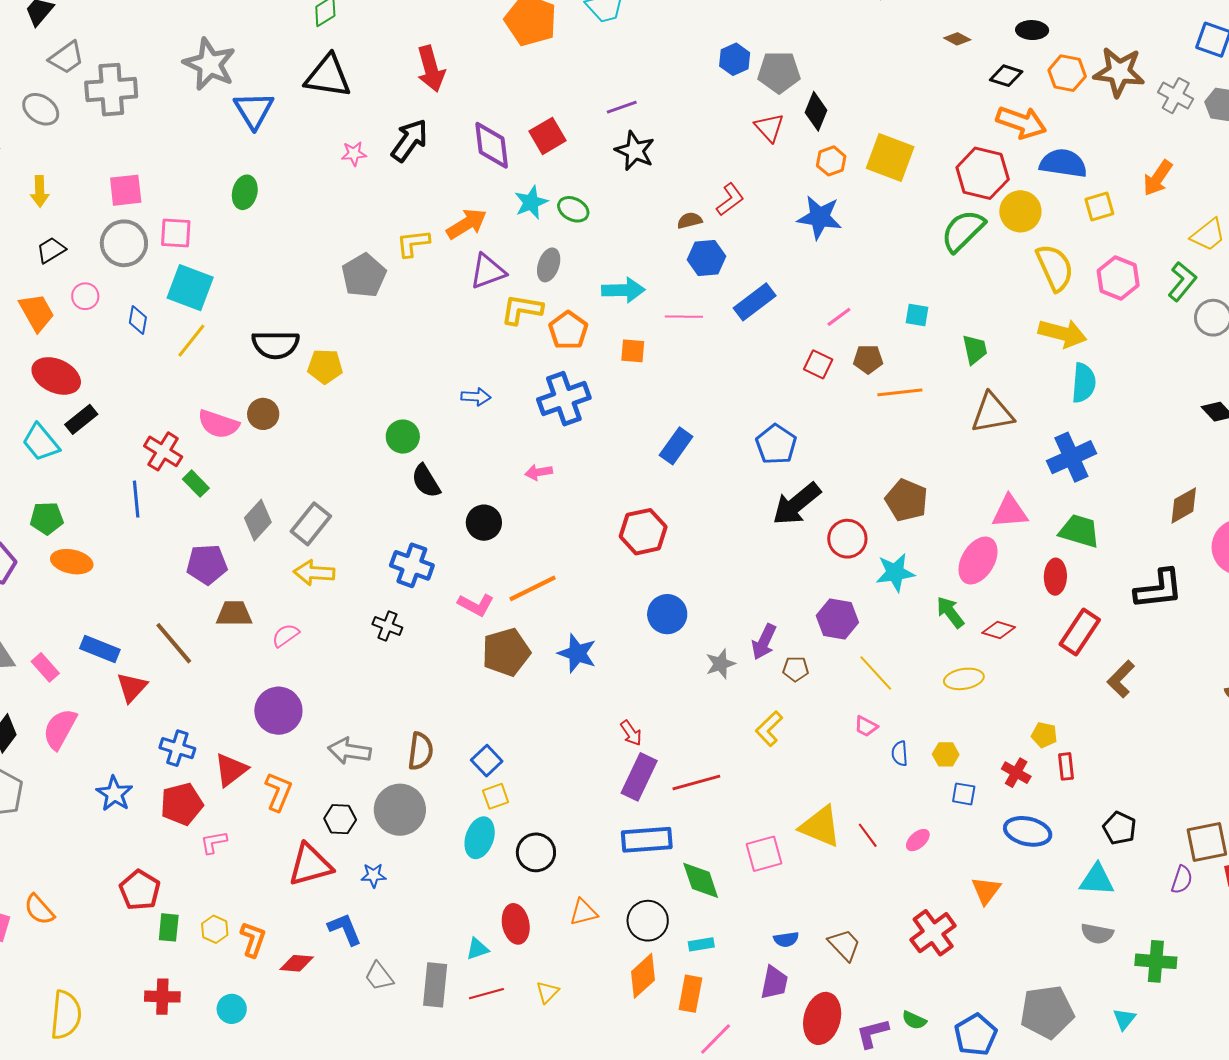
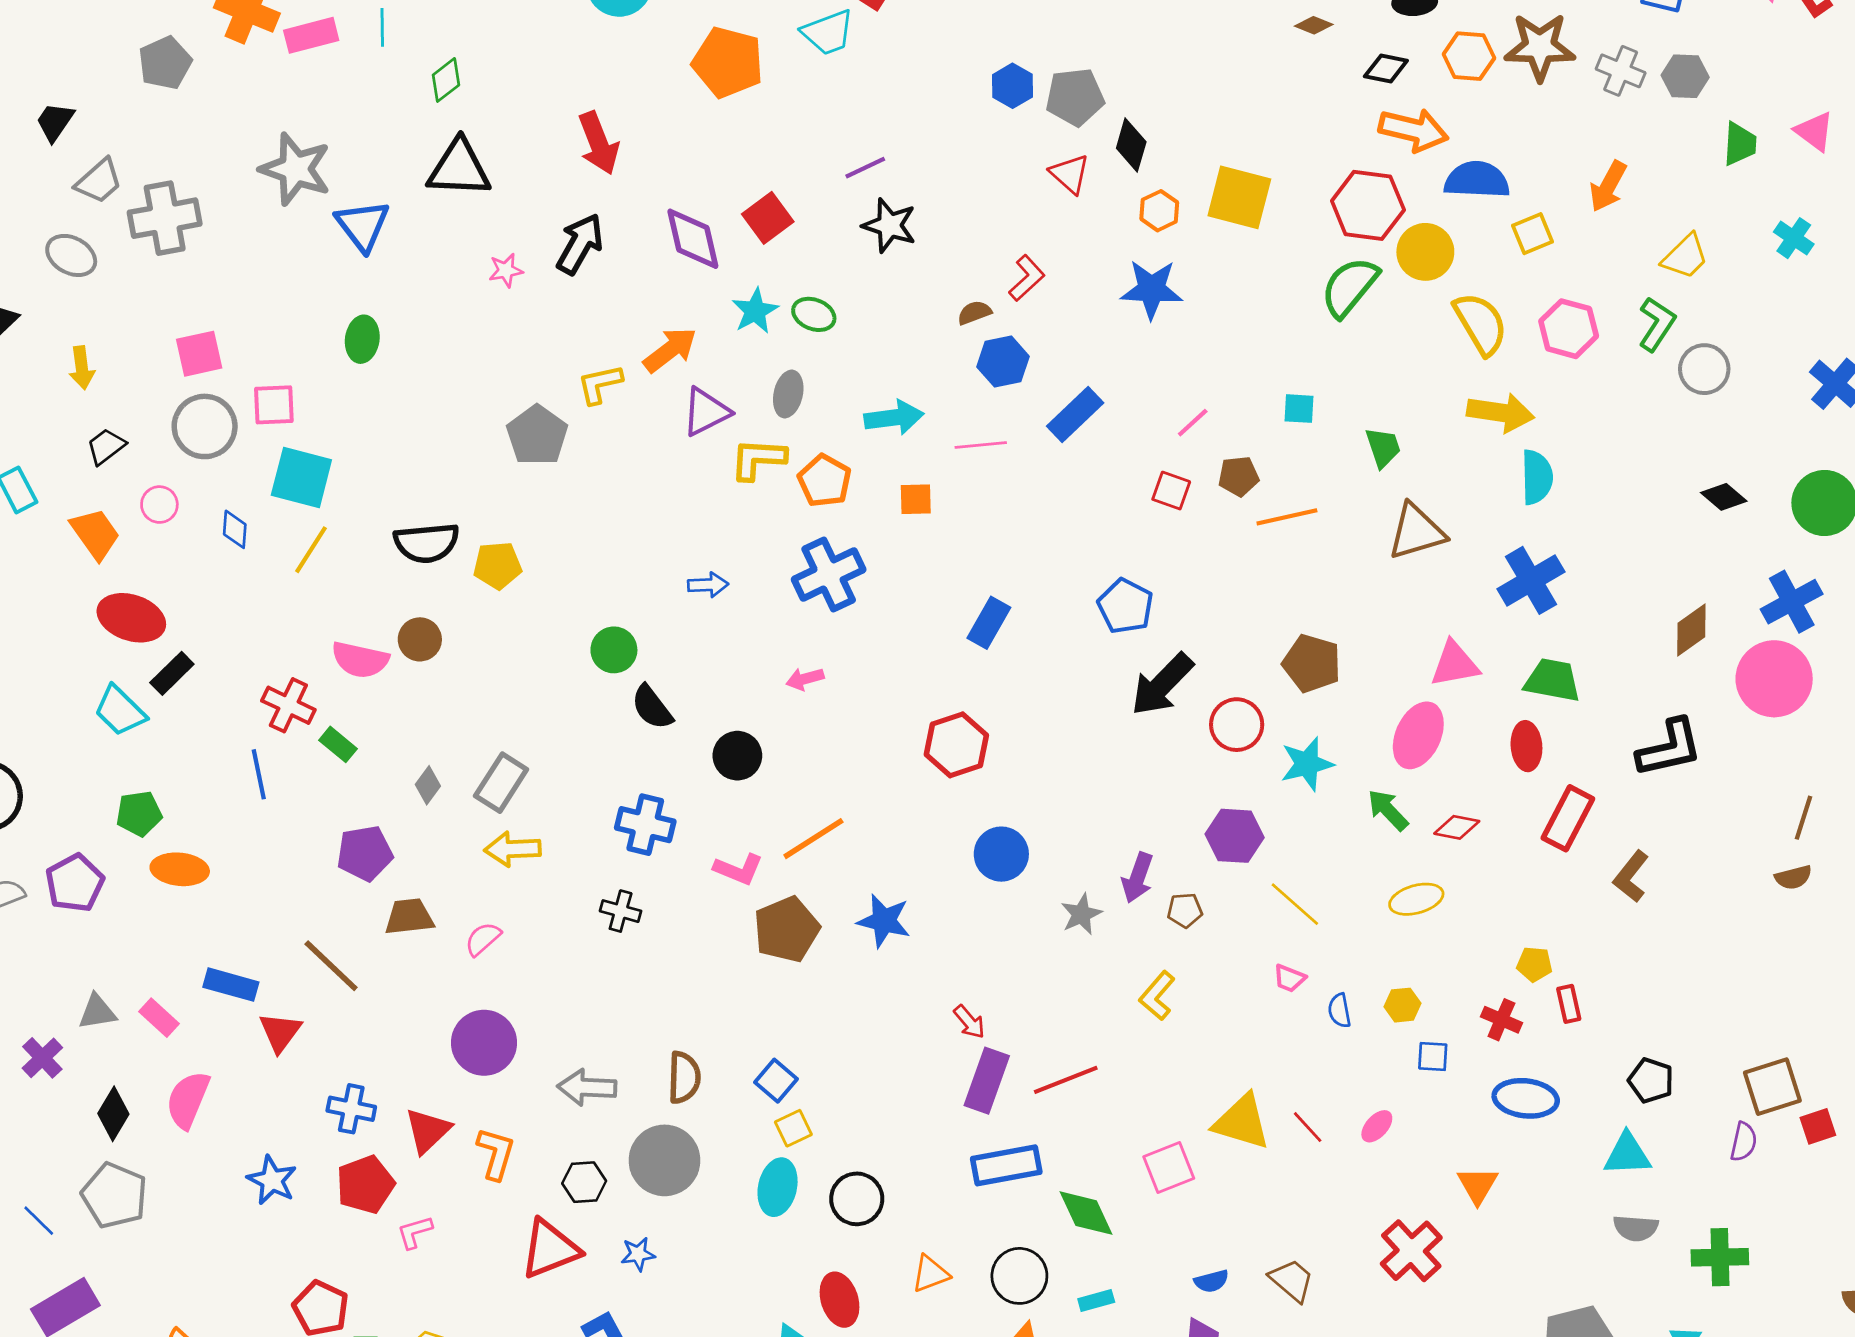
gray diamond: (258, 520) -> (428, 785), size x0.7

